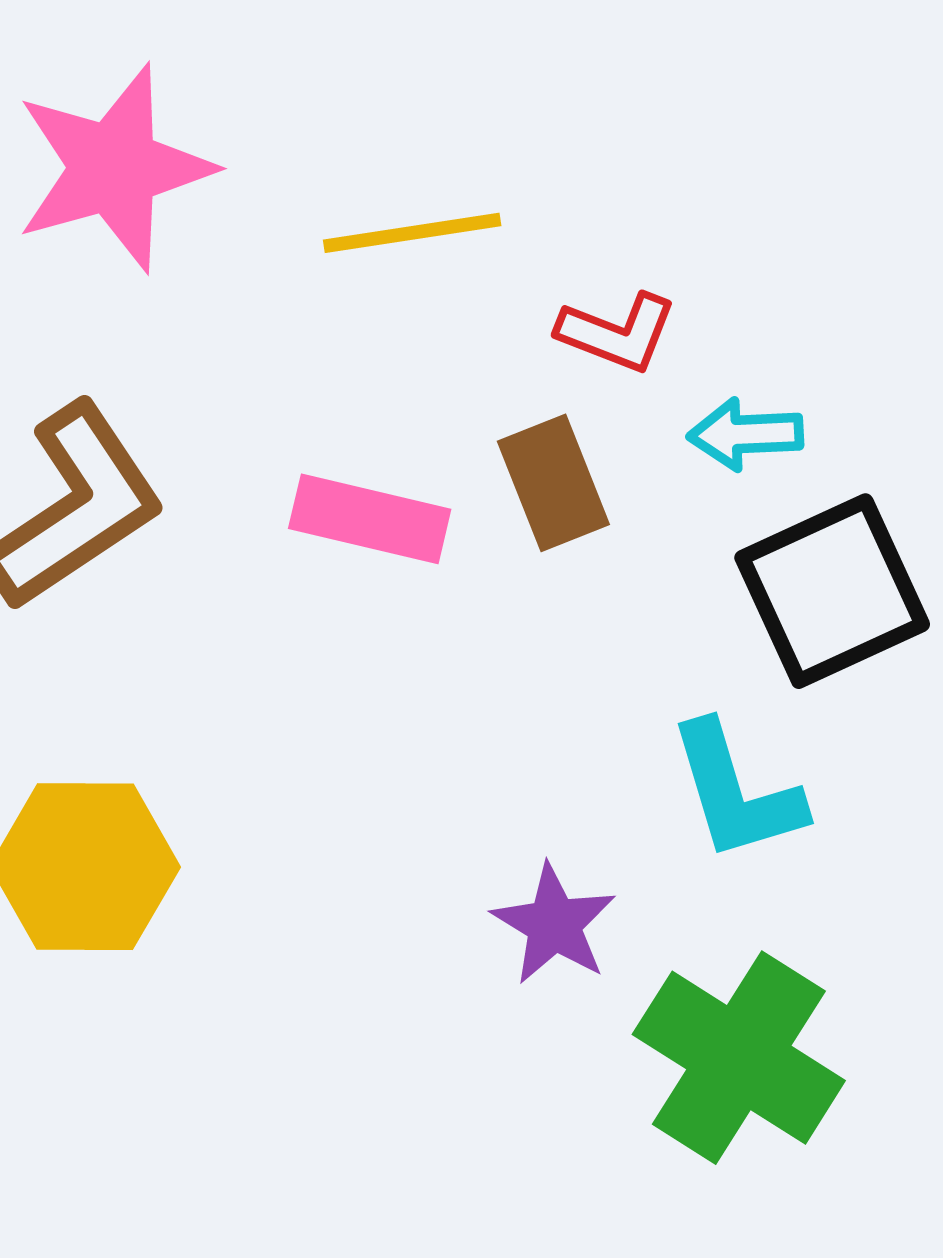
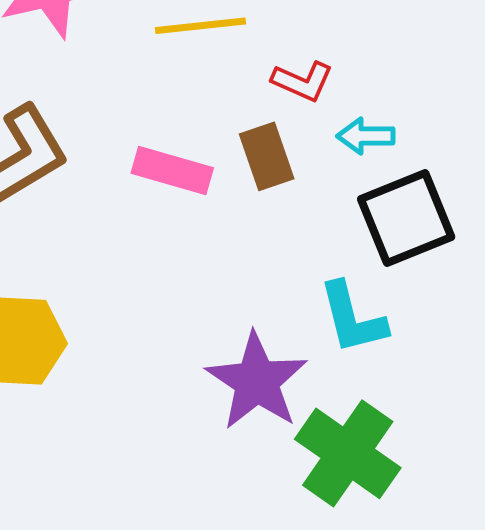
purple star: (554, 924) -> (257, 381), size x1.6

